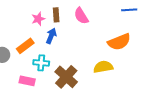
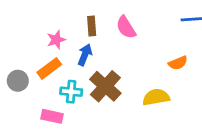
pink star: (38, 19) -> (56, 40), moved
orange semicircle: (119, 42) -> (178, 63), size x0.6
brown cross: (66, 77) -> (105, 86), moved

